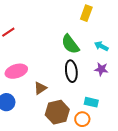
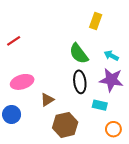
purple star: (101, 69) -> (111, 80), size x1.6
cyan rectangle: (91, 102) -> (100, 105), moved
orange circle: (82, 119) -> (113, 129), moved

